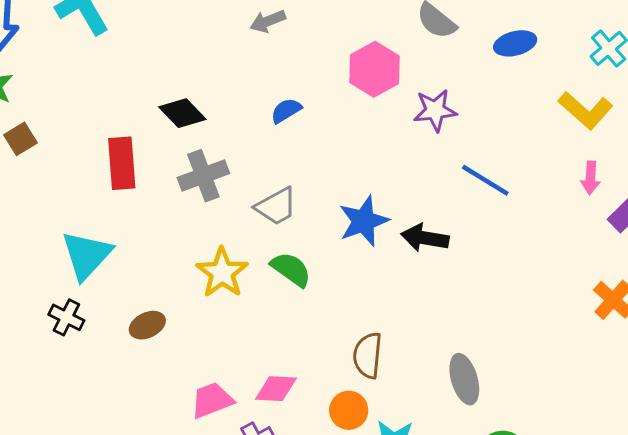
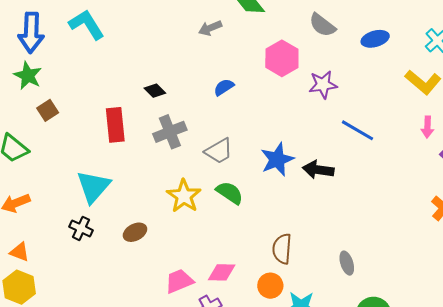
black diamond: (182, 113) -> (155, 91), size x0.7
gray ellipse: (464, 379) -> (347, 263), size x0.7

